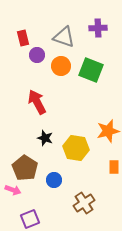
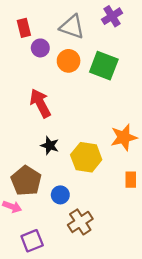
purple cross: (98, 28) -> (112, 16), turned -30
brown cross: (84, 203) -> (80, 222), moved

